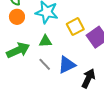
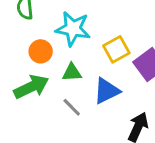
orange circle: (17, 17) -> (41, 51), moved
blue triangle: (67, 65) -> (107, 91), moved

